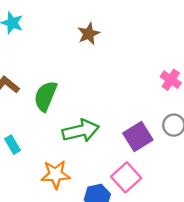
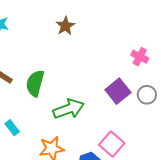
purple square: (138, 137) -> (118, 91), moved

